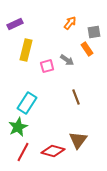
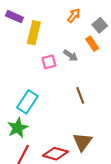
purple rectangle: (15, 24) -> (14, 17), turned 49
gray square: (94, 32) -> (100, 25), turned -32
yellow rectangle: (26, 50) -> (34, 33), moved

